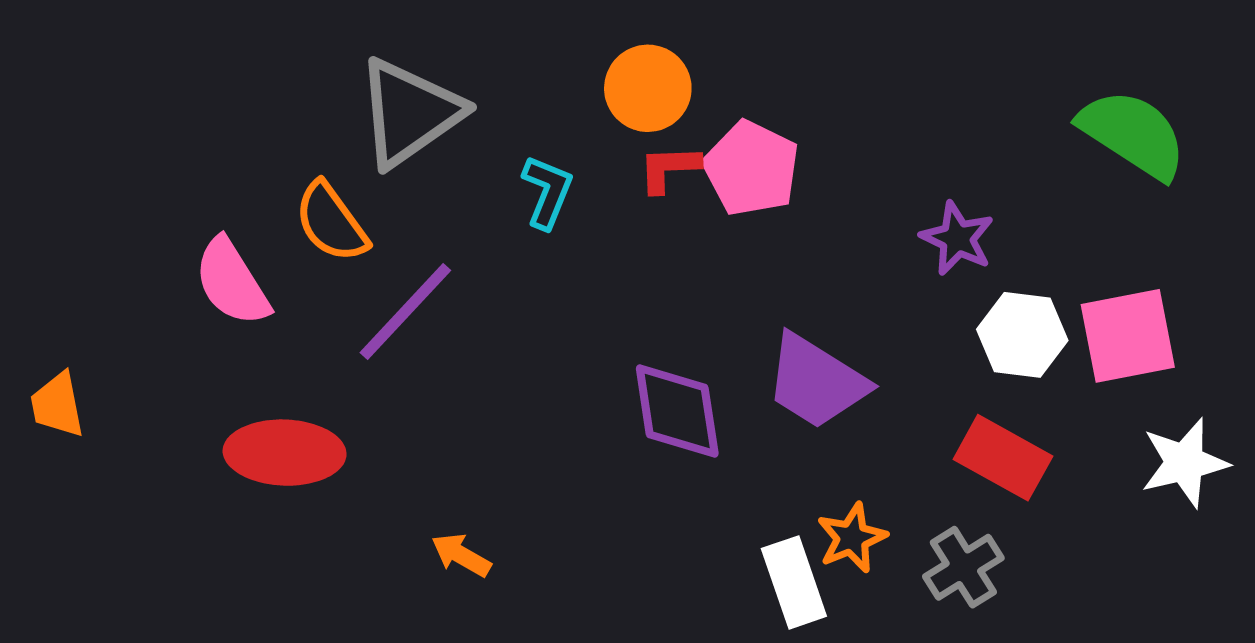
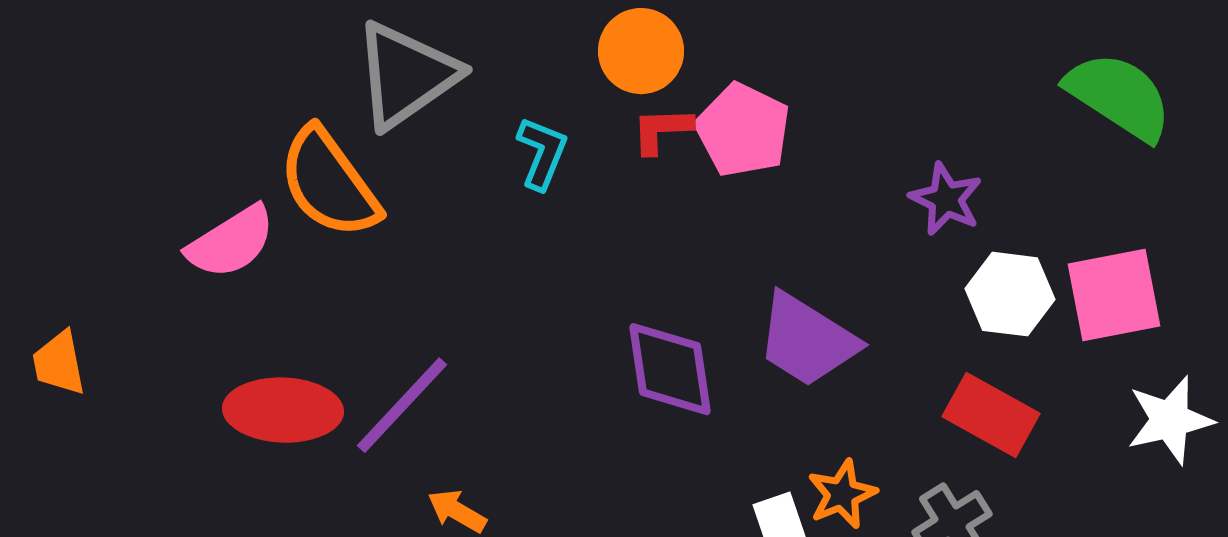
orange semicircle: (331, 222) -> (329, 183), size x1.4
pink semicircle: (232, 282) -> (231, 242), turned -90
purple line: (405, 312) -> (402, 405), moved

